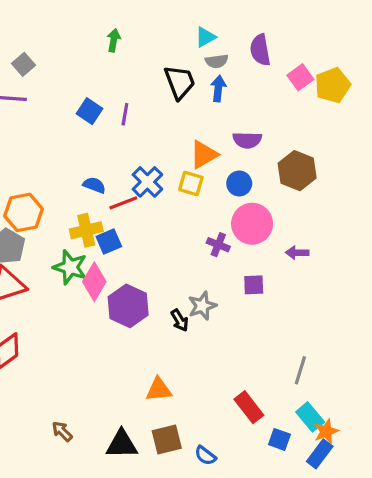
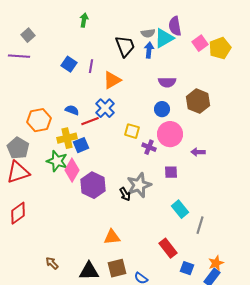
cyan triangle: (205, 37) -> (164, 38), moved, size x1.5
orange triangle: (204, 155) -> (112, 80), moved
yellow square: (191, 184) -> (132, 131), moved
orange hexagon: (24, 212) -> (39, 120), moved
gray star: (202, 306) -> (139, 185), size x1.4
cyan rectangle: (310, 417) -> (180, 209), moved

